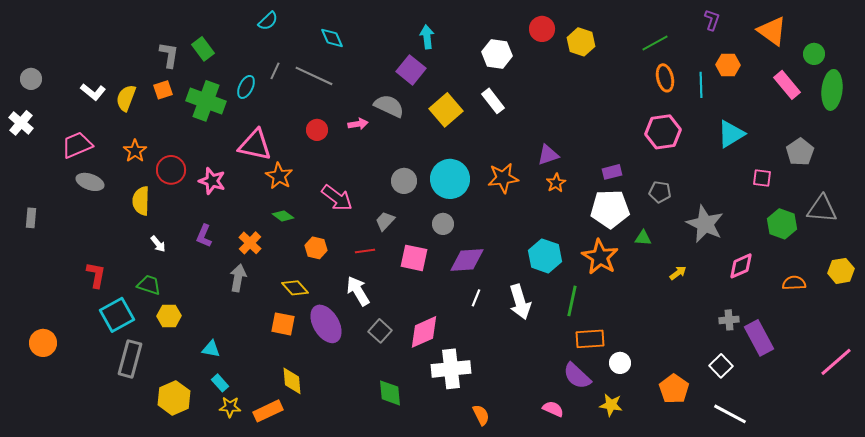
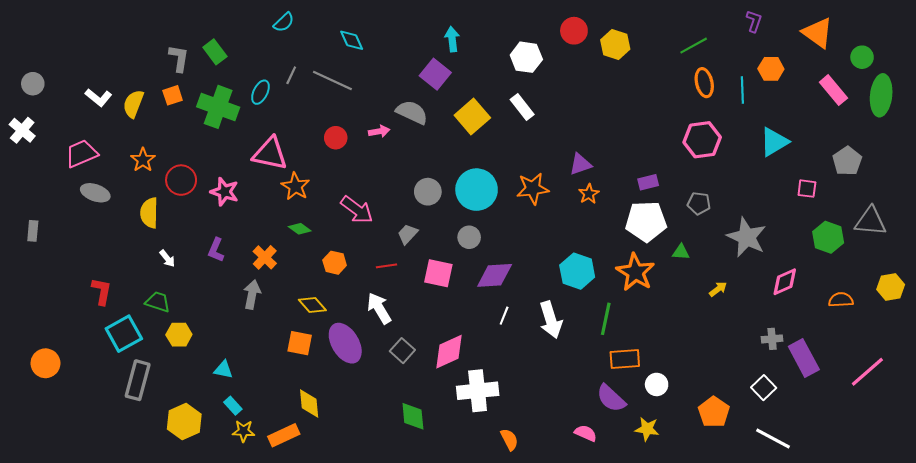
pink line: (836, 362) -> (867, 372), moved

